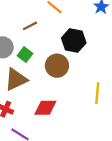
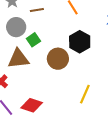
brown line: (30, 26) -> (37, 10), moved
red diamond: (45, 108) -> (32, 105), moved

